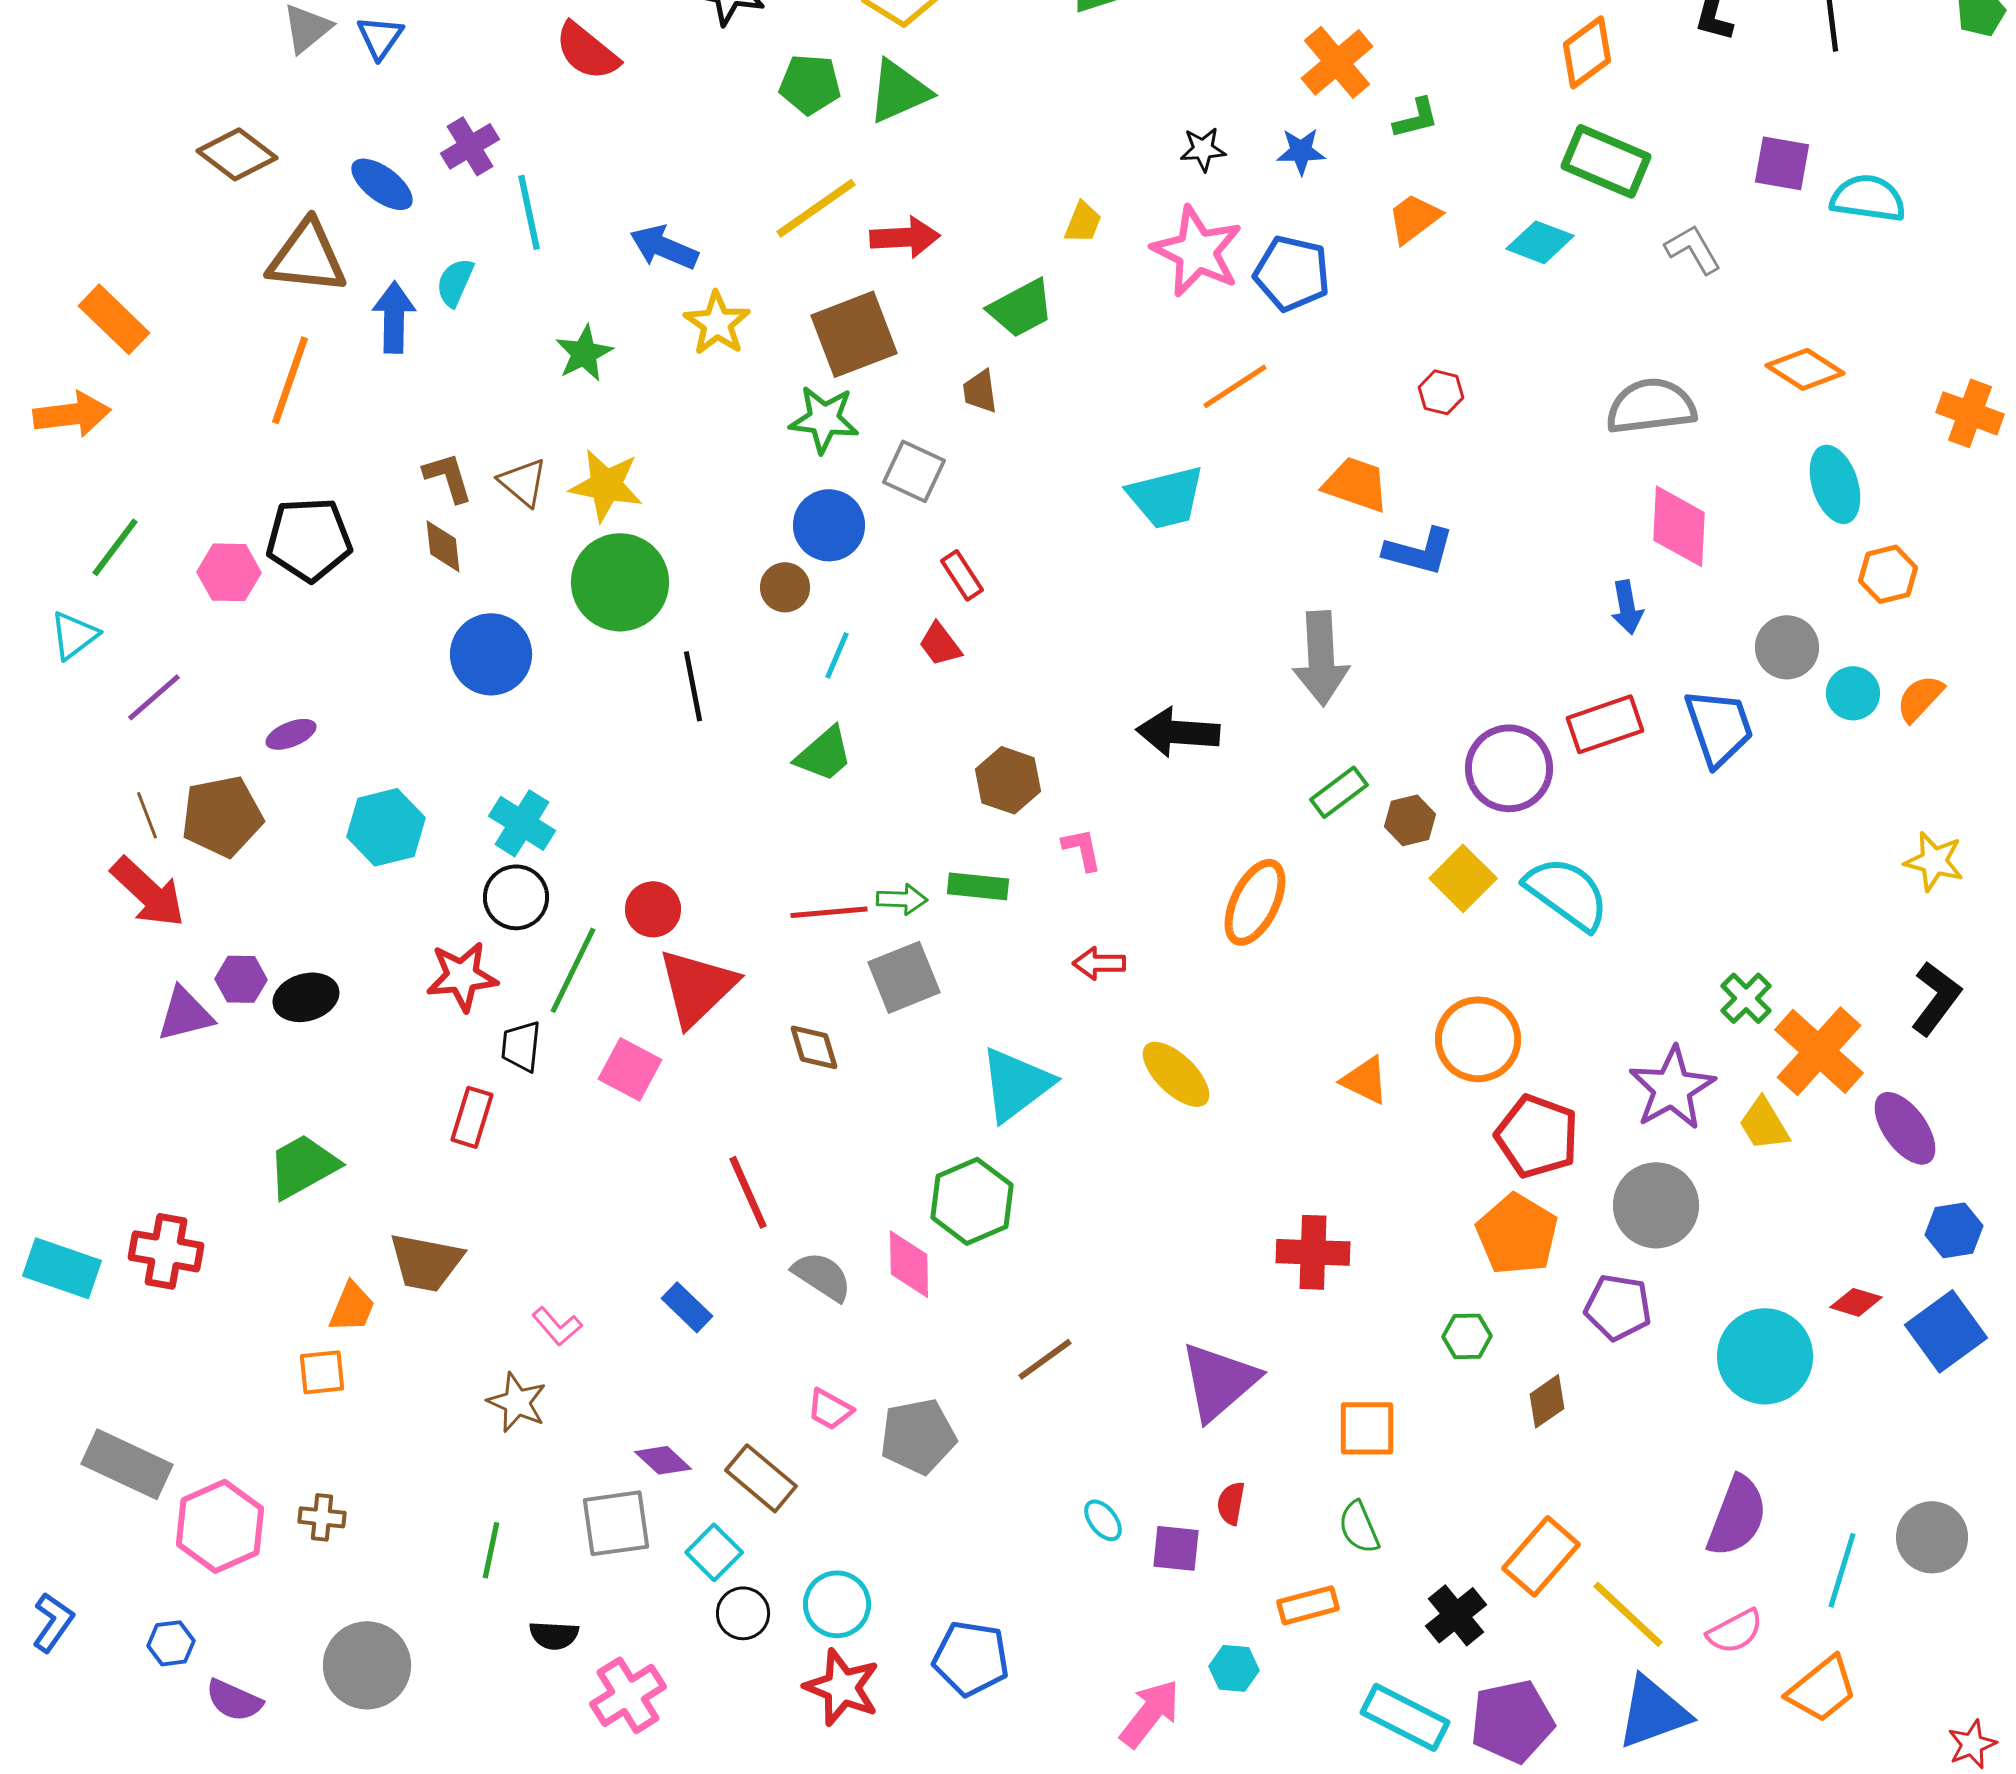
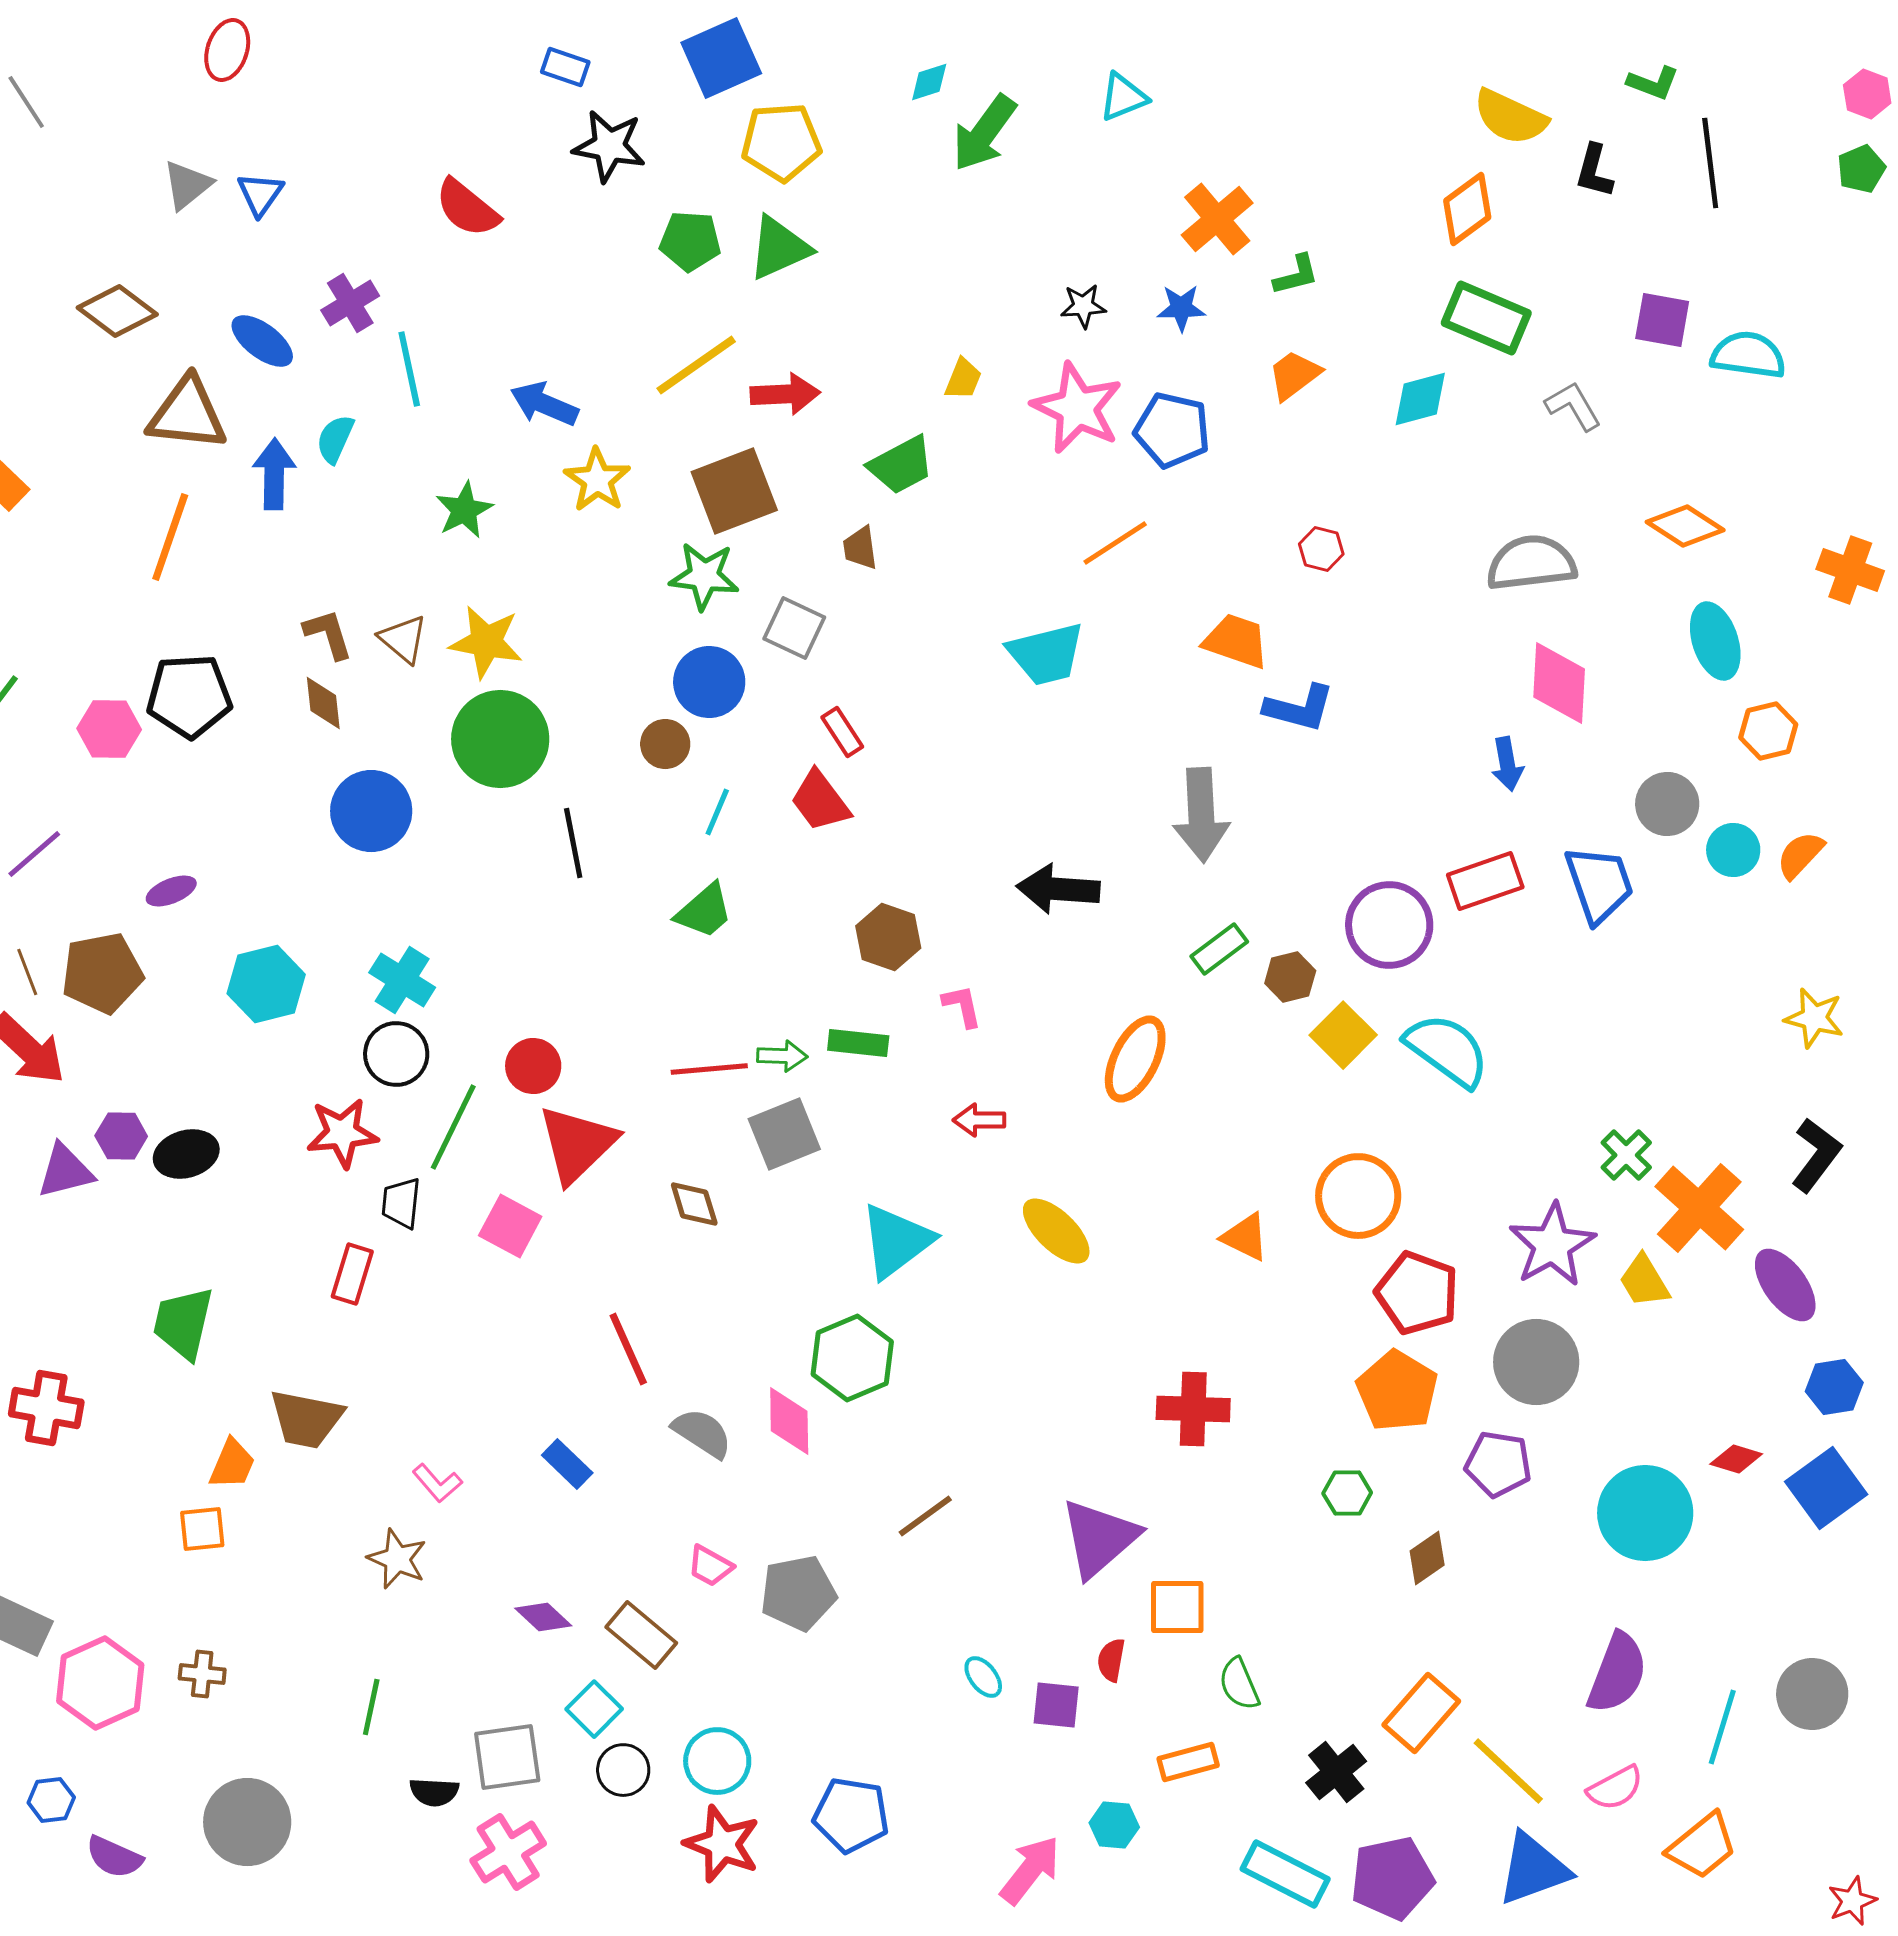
cyan diamond: (1540, 242) -> (1420, 399), turned -36
red trapezoid: (940, 644) -> (820, 801), size x1.4
green trapezoid: (303, 1166) -> (183, 1323), turned -48
orange square: (1367, 1428) -> (1177, 1607), moved
gray square: (616, 1523) -> (507, 1757), moved

